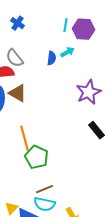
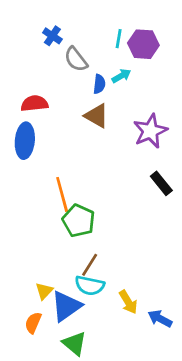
gray semicircle: (15, 58) -> (76, 59), moved
brown triangle: (18, 93) -> (97, 116), moved
brown line: (45, 189) -> (90, 265), turned -36

